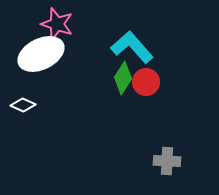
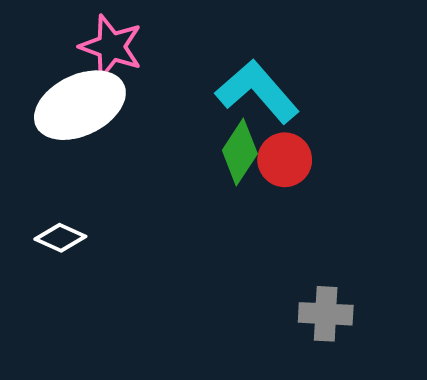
white diamond: (23, 105) -> (60, 238), moved

